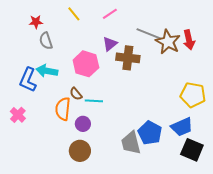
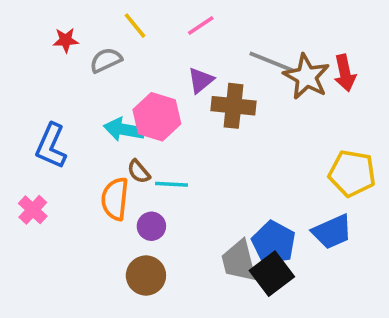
gray semicircle: (46, 41) -> (106, 60), moved, turned 84
cyan arrow: (47, 71) -> (124, 130), moved
black square: (192, 150) -> (272, 274), moved, turned 30

